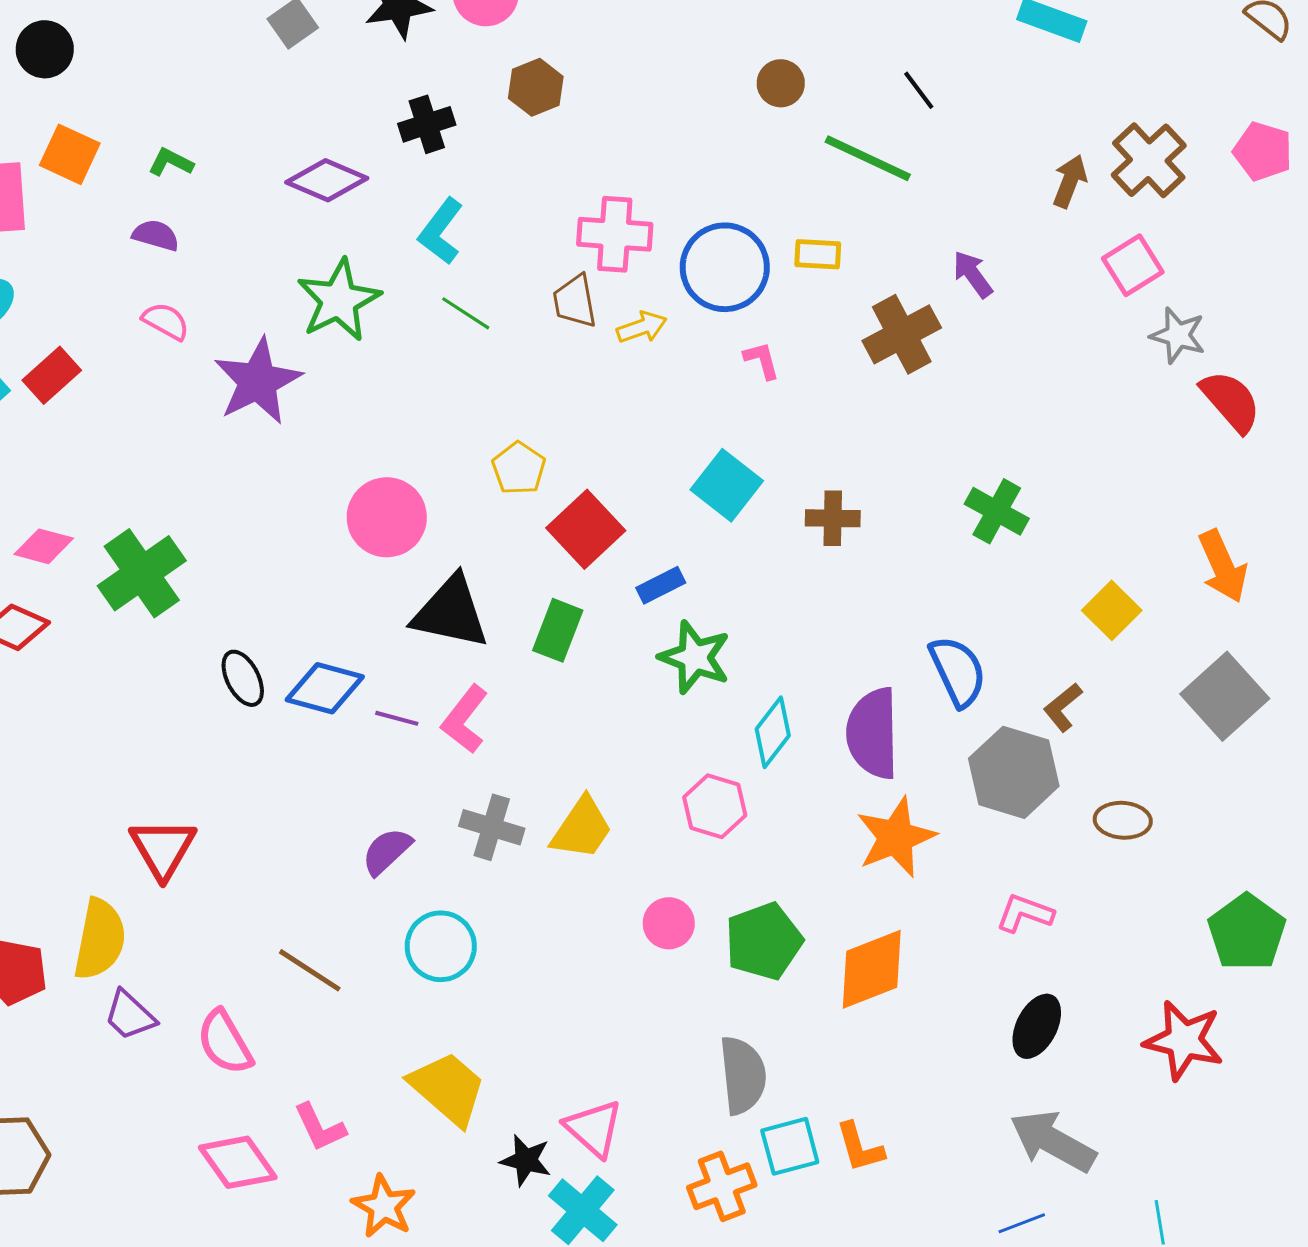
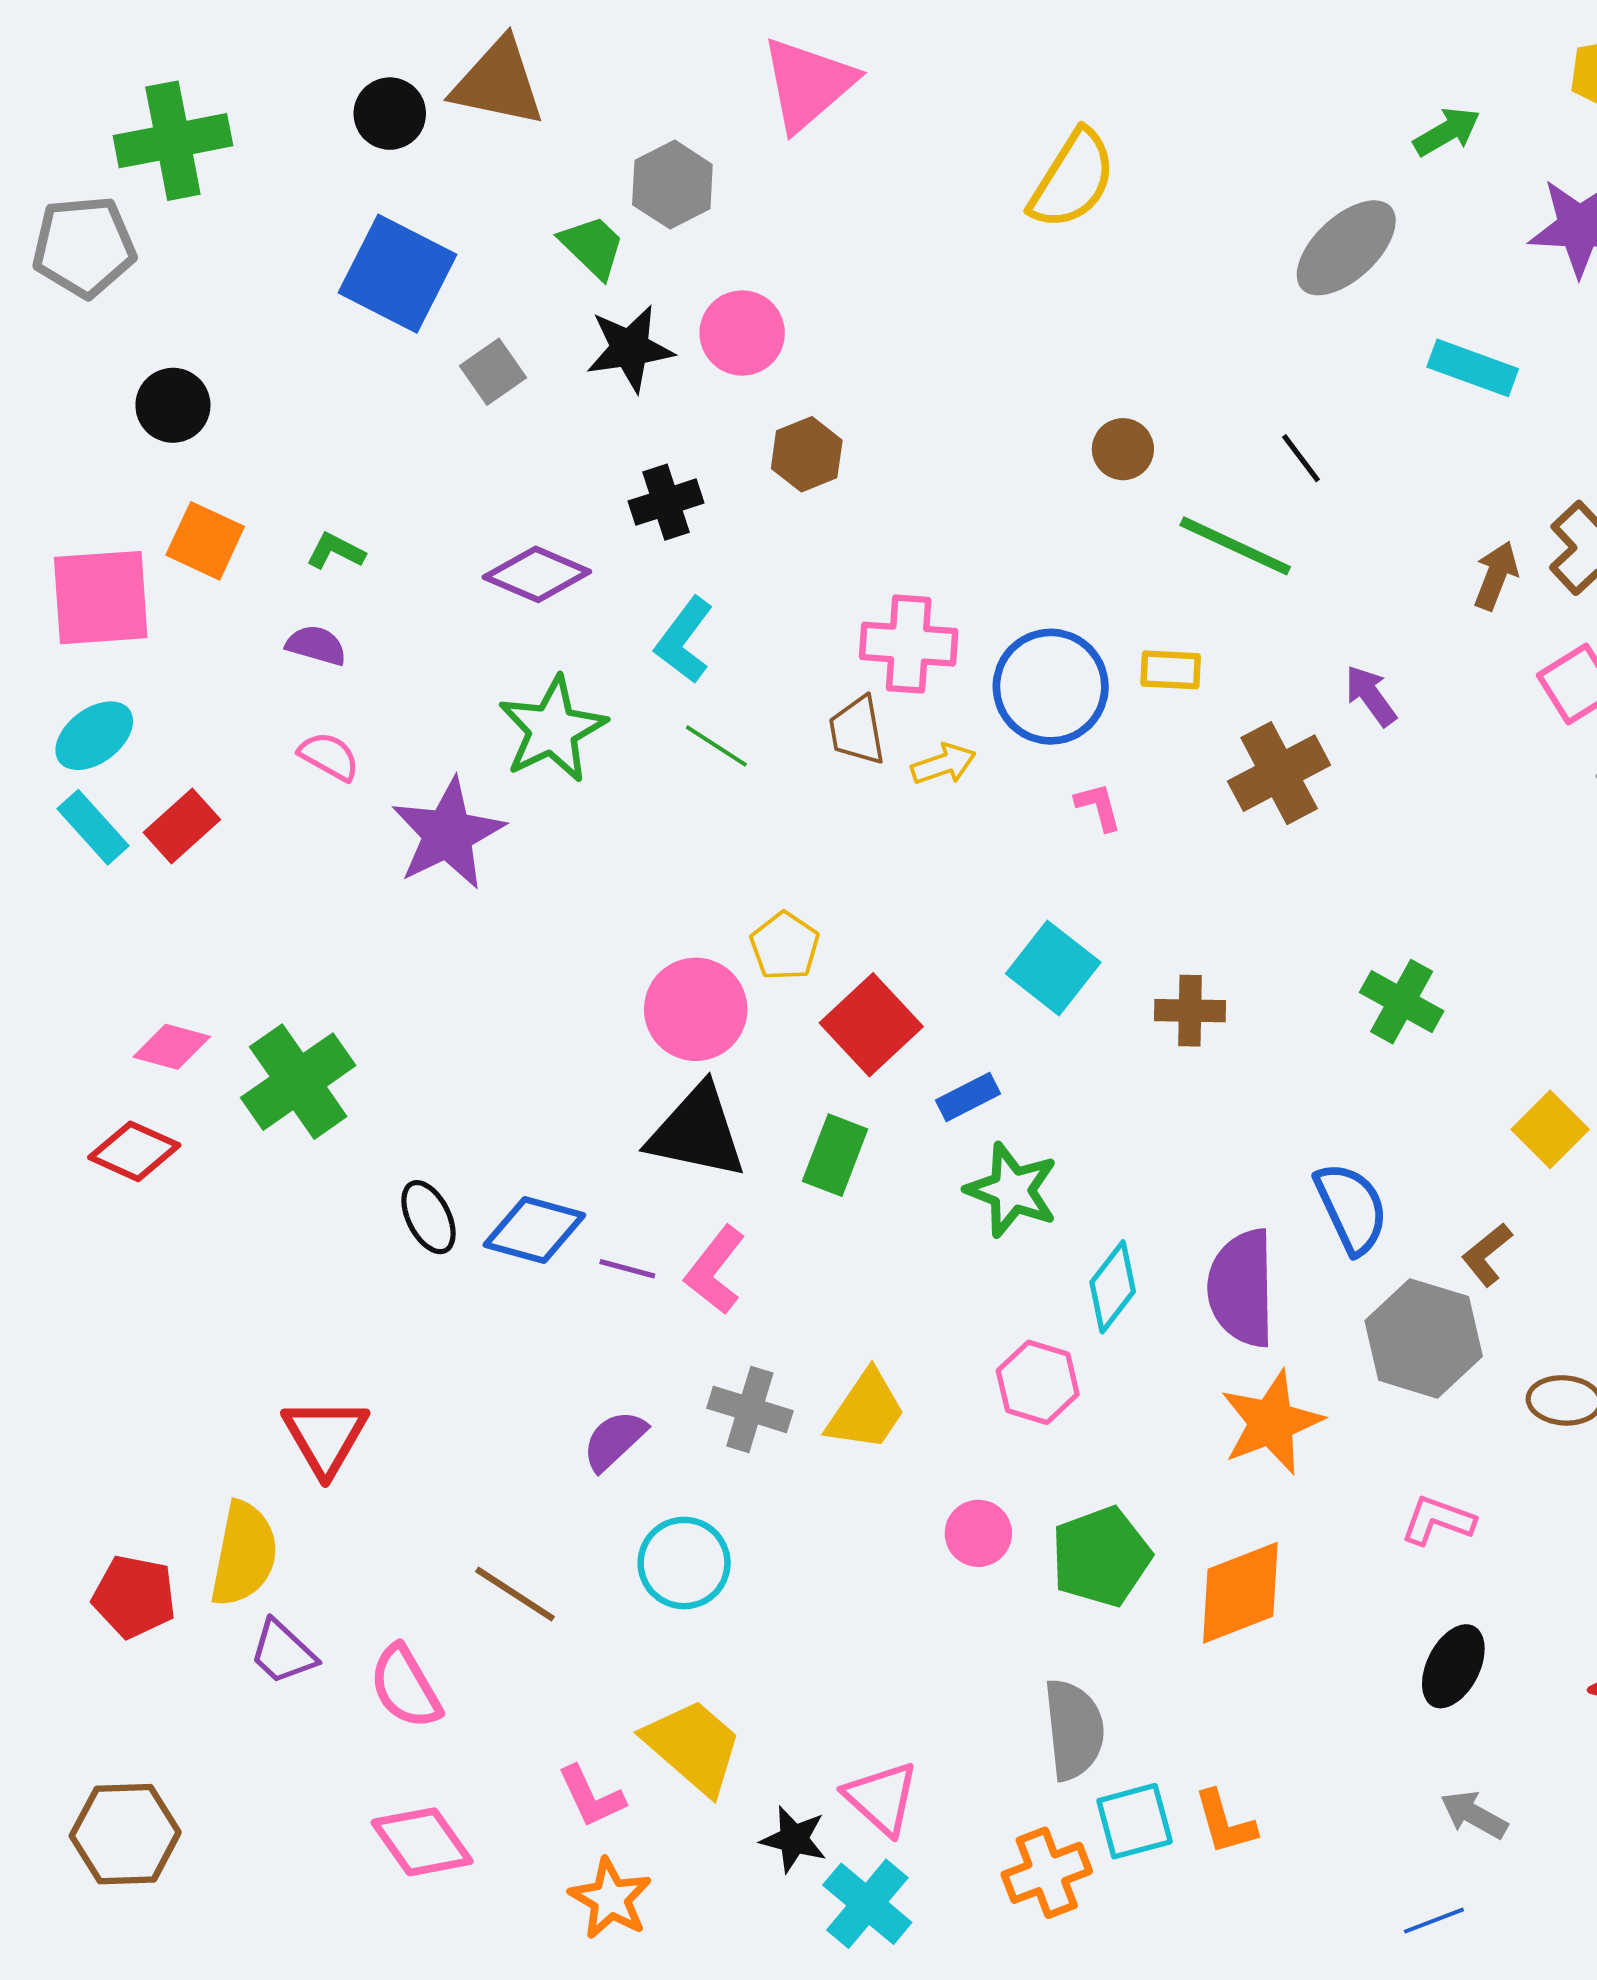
pink circle: (387, 517) -> (696, 1009), moved
pink L-shape: (320, 1127) -> (591, 1797), moved
gray arrow: (1053, 1141) -> (1474, 1815), size x0.6

